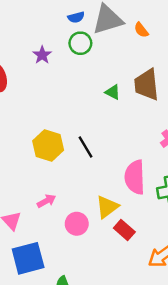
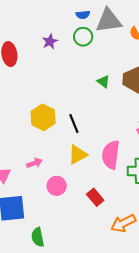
yellow triangle: (107, 207) -> (78, 155), moved

